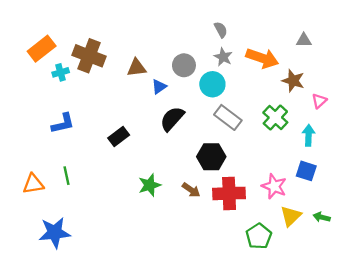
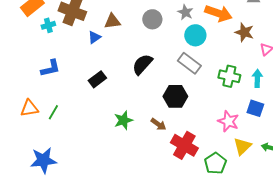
cyan circle: (212, 84) -> (195, 35), moved
blue triangle: (159, 87) -> (94, 37), moved
green cross: (275, 117) -> (229, 76), moved, turned -30
green line: (66, 176) -> (53, 112), turned 42
orange triangle: (33, 184) -> (29, 108), moved
red cross: (229, 193) -> (184, 145), moved, turned 32

